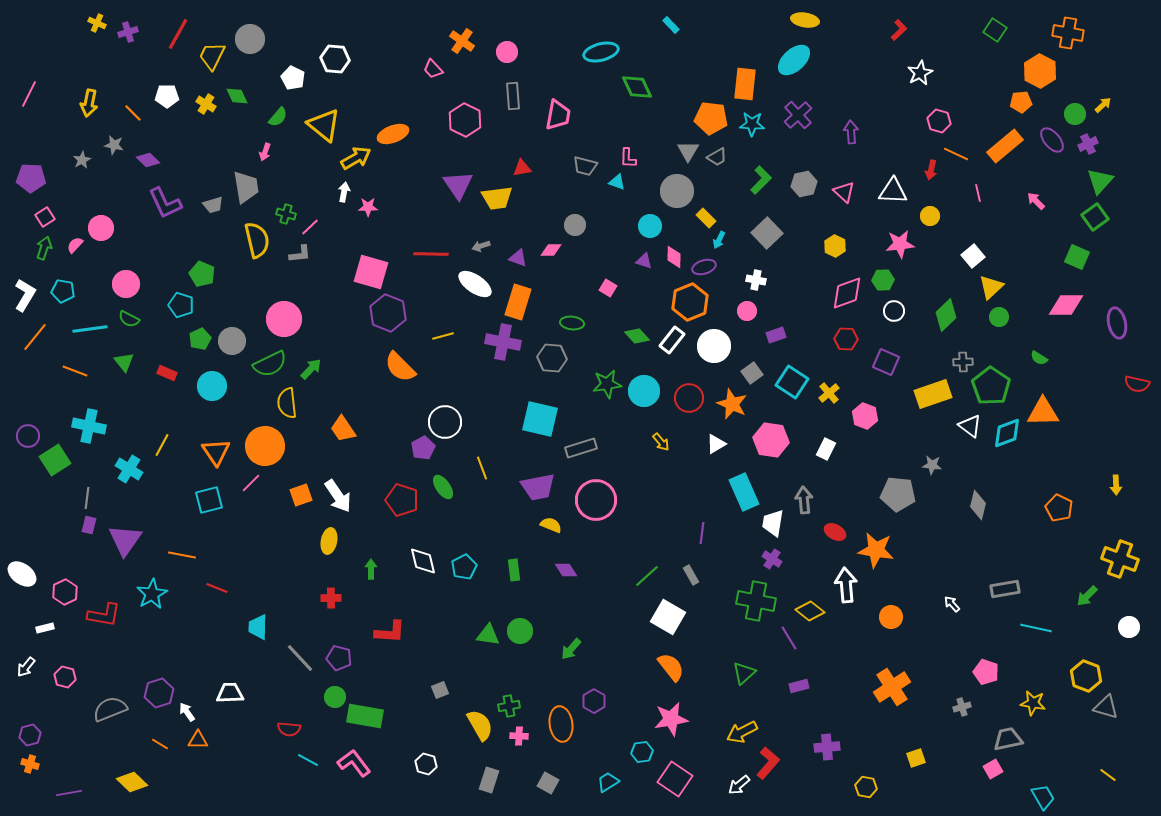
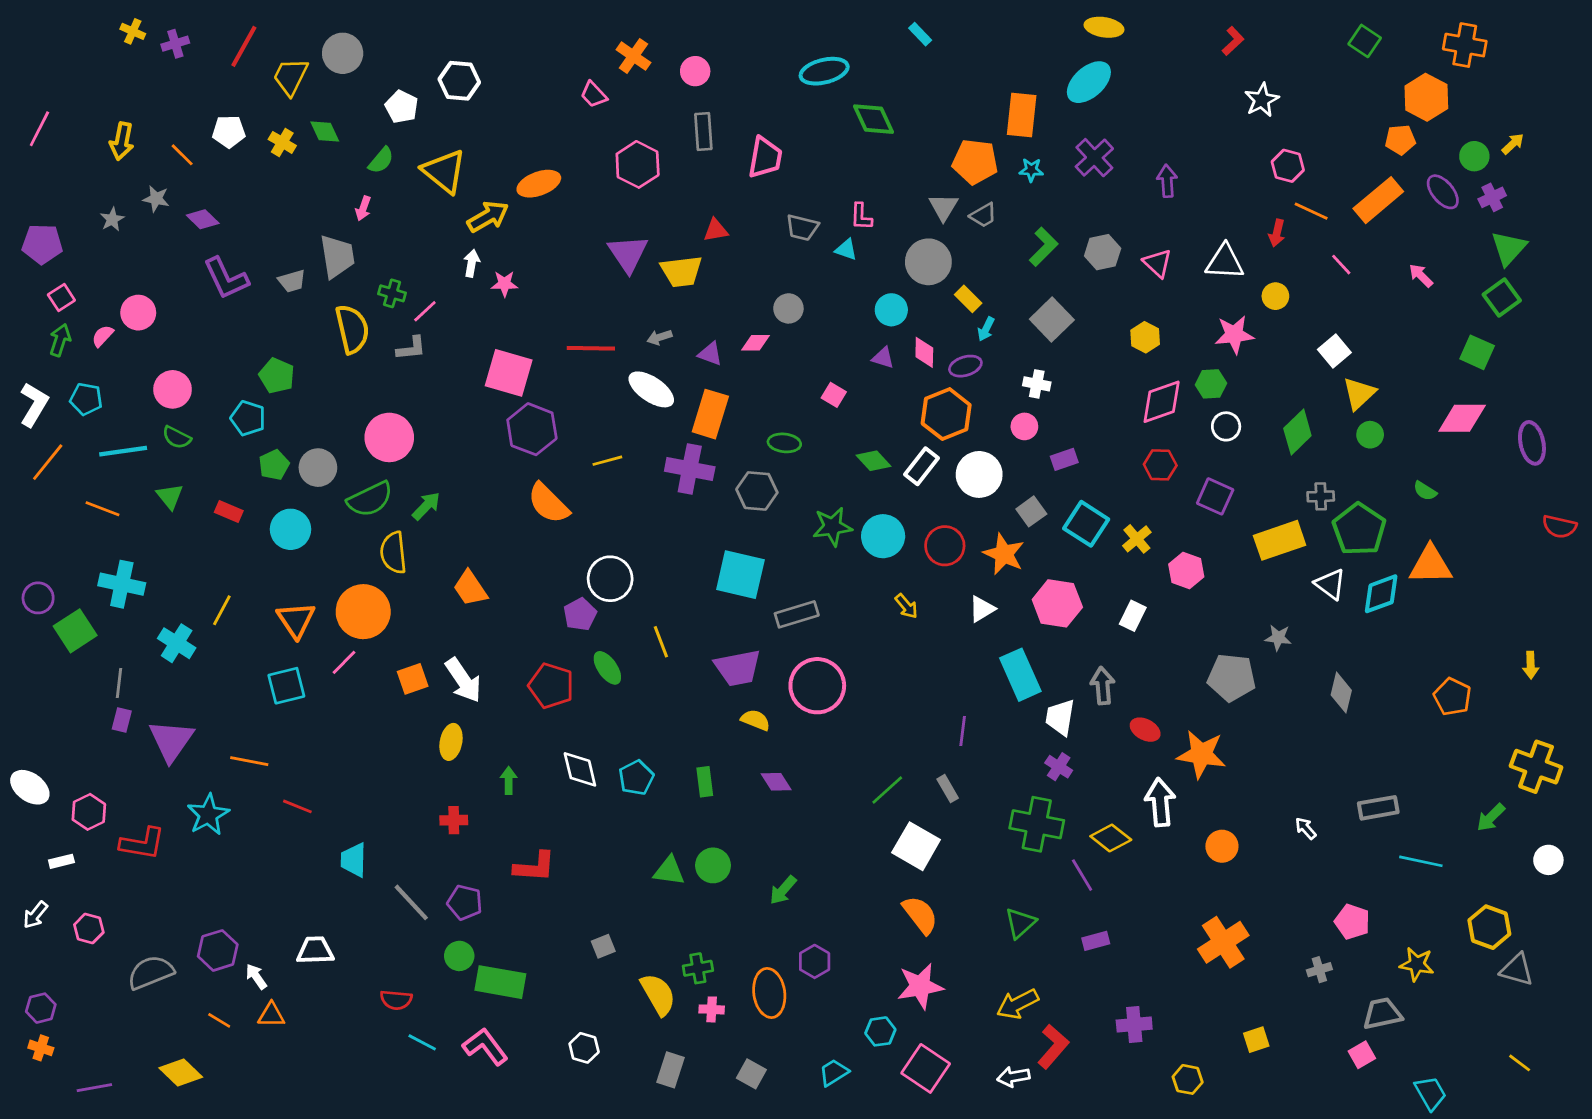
cyan star: (752, 124) -> (1031, 170), size x0.7
pink line: (978, 193) -> (1341, 265), turned -30
white arrow: (739, 785) -> (1013, 1077), turned 30

